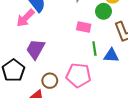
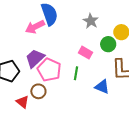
green line: (94, 49) -> (76, 73), moved
pink pentagon: (78, 75) -> (49, 70), moved

